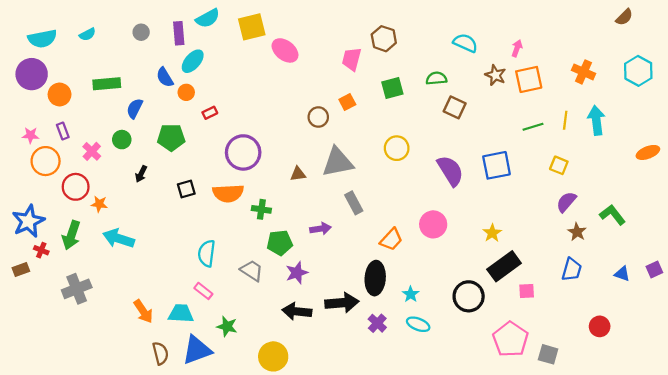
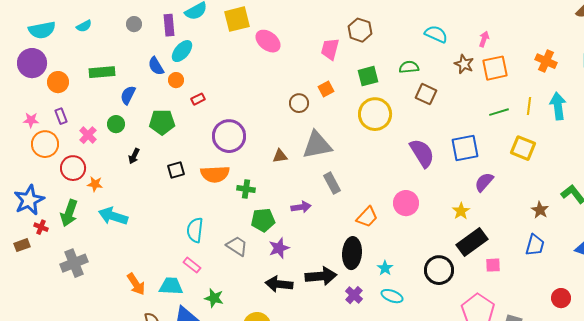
yellow circle: (397, 148) -> (375, 114), moved, size x1.4
yellow square: (559, 165) -> (523, 148), size x1.4
purple semicircle: (566, 202) -> (484, 182), moved

